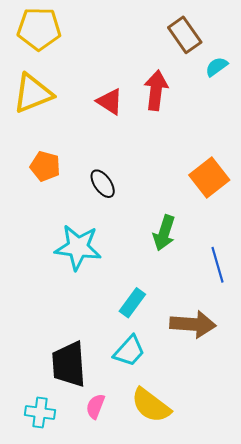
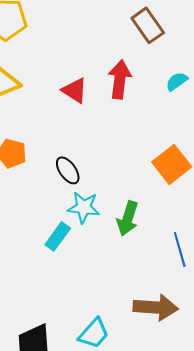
cyan semicircle: (217, 67) -> (177, 81), moved
cyan star: (78, 247) -> (84, 207), moved, size x0.7
cyan rectangle: (132, 303) -> (58, 236), moved

